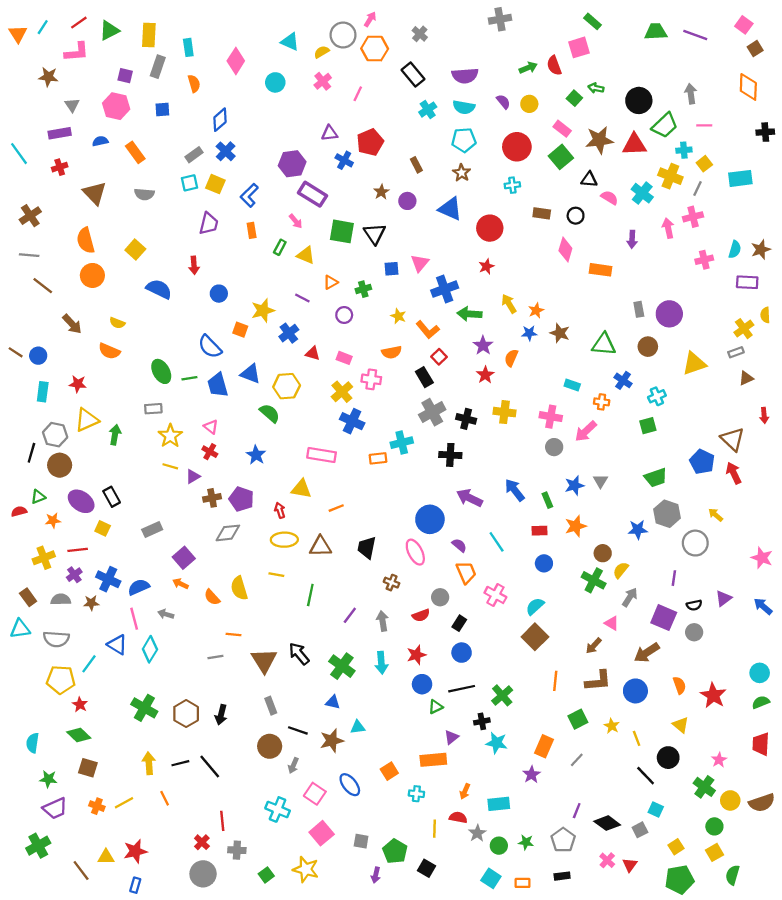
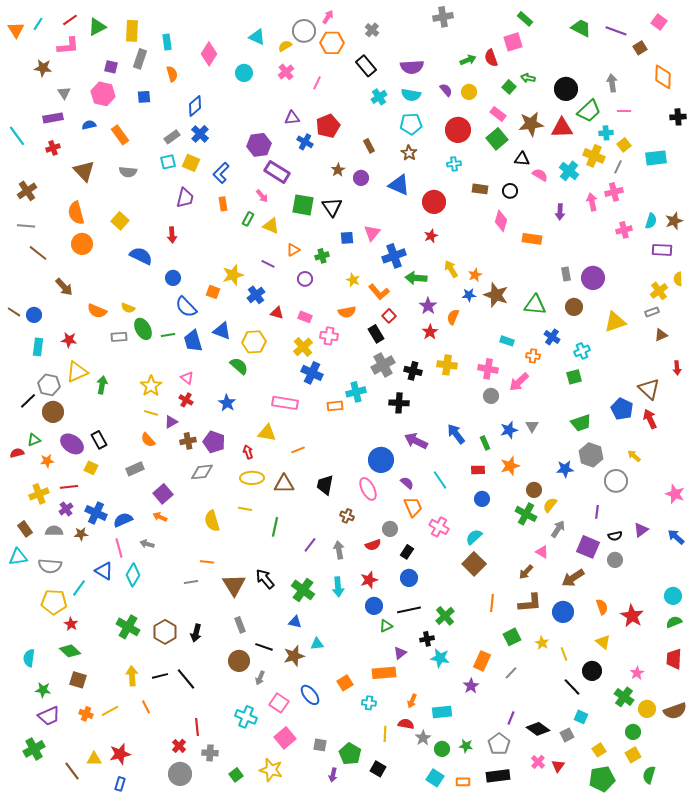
green trapezoid: (656, 32) -> (581, 28), turned 30
brown square: (755, 49) -> (640, 48), moved
blue circle: (219, 294) -> (173, 278), moved
yellow semicircle: (117, 323) -> (128, 308), moved
brown star: (560, 333) -> (496, 295), size x1.4
gray rectangle: (153, 409) -> (119, 337), moved
black line: (31, 453) -> (28, 401), turned 30
orange semicircle: (212, 597) -> (148, 440), moved
black rectangle: (562, 876) -> (498, 776), size x1.6

